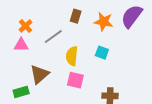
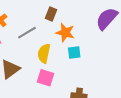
orange star: (104, 22) -> (65, 33), moved
cyan square: (102, 53) -> (74, 53), turned -32

